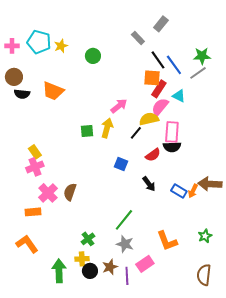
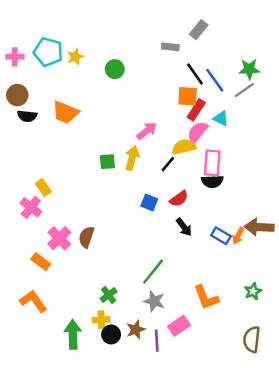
gray rectangle: (138, 38) -> (170, 47), turned -40
red semicircle: (153, 155) -> (179, 199), moved
pink cross: (35, 167) -> (31, 207), moved, turned -30
orange rectangle: (33, 212) -> (41, 262), turned 42

